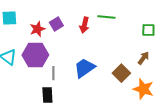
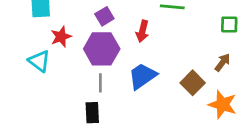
red arrow: (84, 25) -> (142, 31), moved
red star: (37, 29) -> (61, 37), moved
purple hexagon: (35, 55) -> (102, 49), moved

